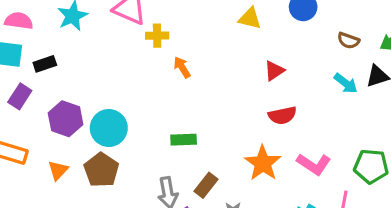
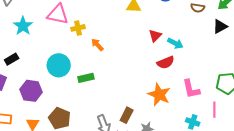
cyan arrow: (346, 83) -> (175, 43), moved
cyan circle: (109, 128) -> (59, 65), moved
green rectangle: (184, 140) -> (86, 78), moved
pink L-shape: (314, 164) -> (191, 89), turned 55

